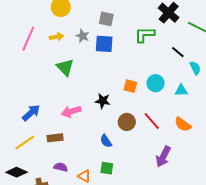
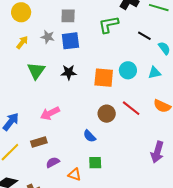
yellow arrow: (56, 37) -> (22, 42), turned -32
green triangle: (65, 67) -> (36, 71), turned 30
orange square: (130, 86) -> (104, 78), size x1.5
black star: (103, 101) -> (69, 72), moved
purple arrow: (163, 157) -> (157, 152), moved
purple semicircle: (61, 167) -> (53, 162), moved, turned -32

